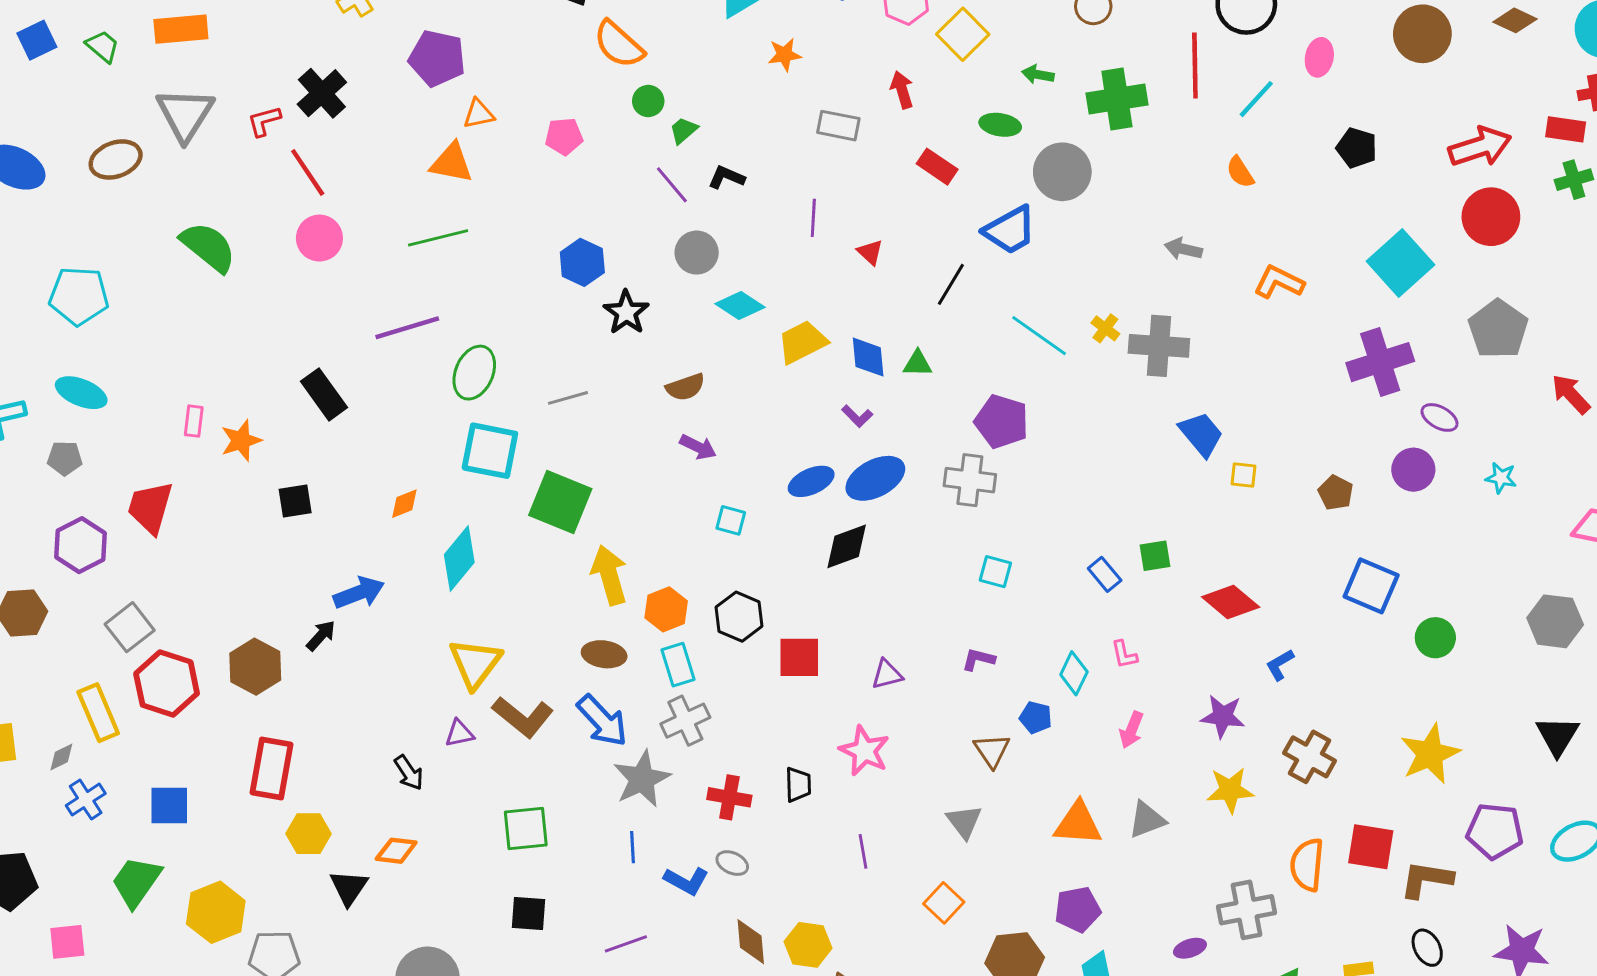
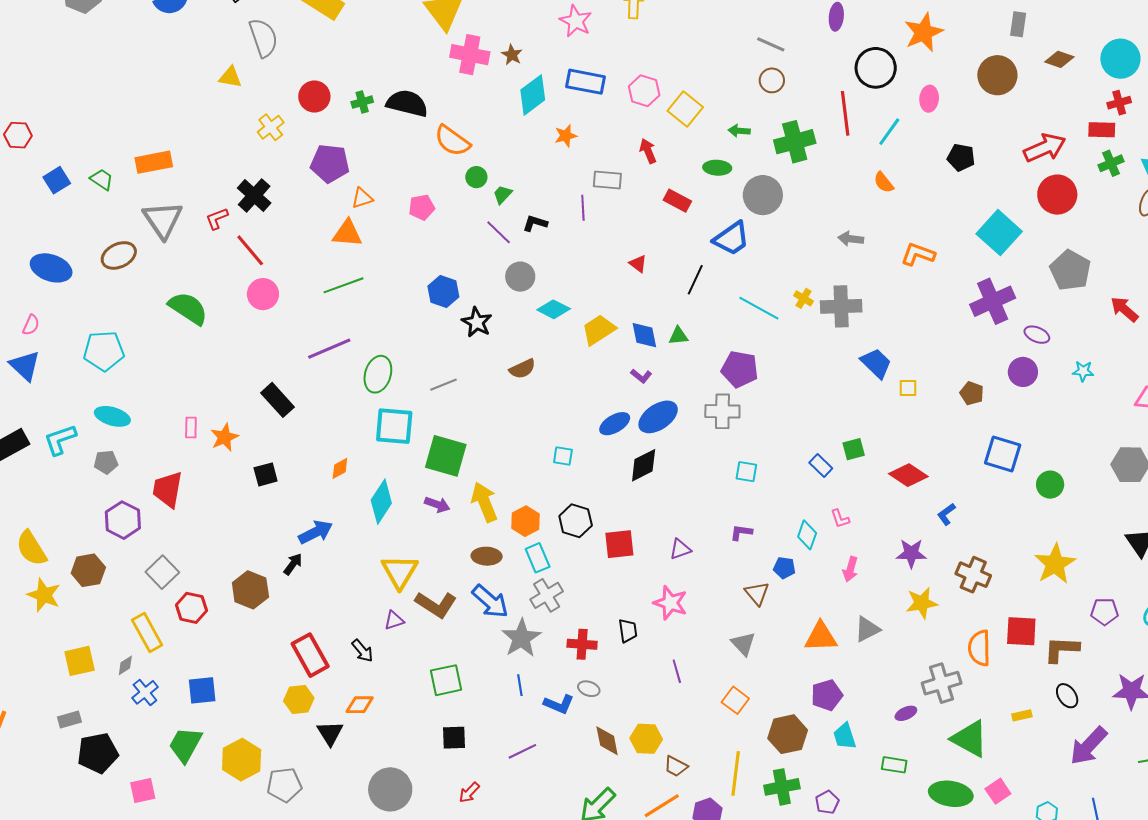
purple line: (813, 218) -> (583, 208), moved
purple arrow: (698, 447) -> (437, 504), moved
red hexagon: (167, 683) -> (191, 608), size x0.7
red rectangle: (272, 769) -> (310, 655), moved, turned -33
purple pentagon: (1495, 831) -> (1105, 612), size x0.7

